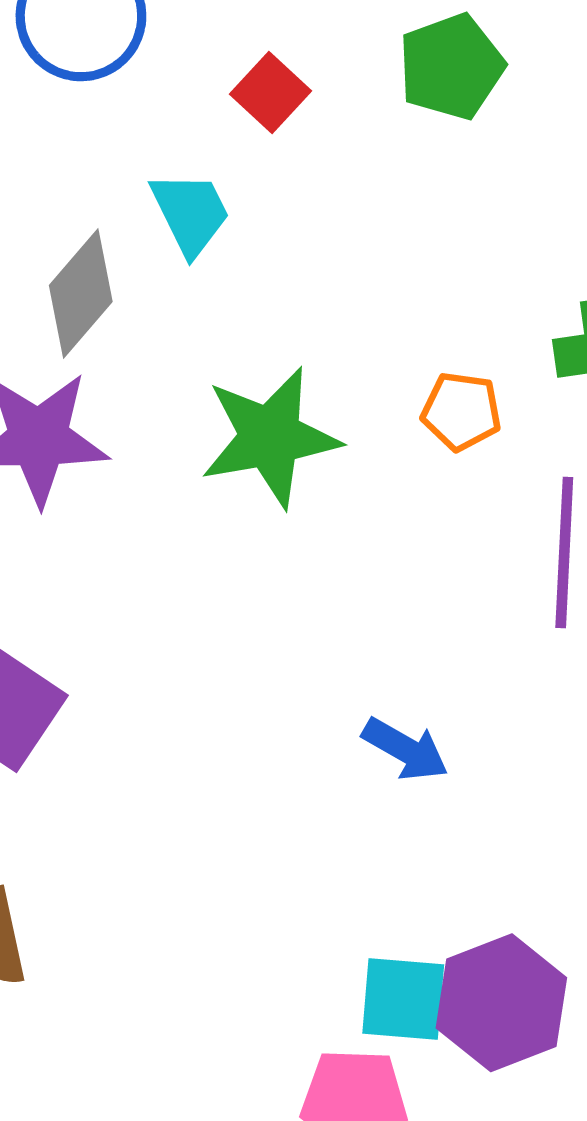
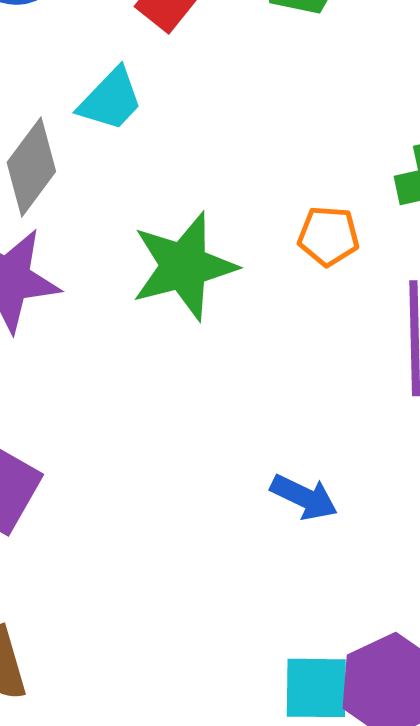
cyan trapezoid: (190, 213) -> (111, 100), turned 74

